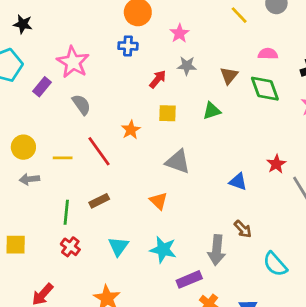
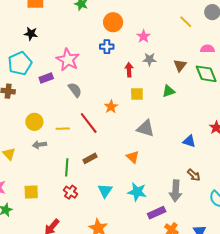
red arrow: (158, 79) -> (129, 70), turned -40
purple rectangle: (42, 87) -> (46, 78), turned 32

